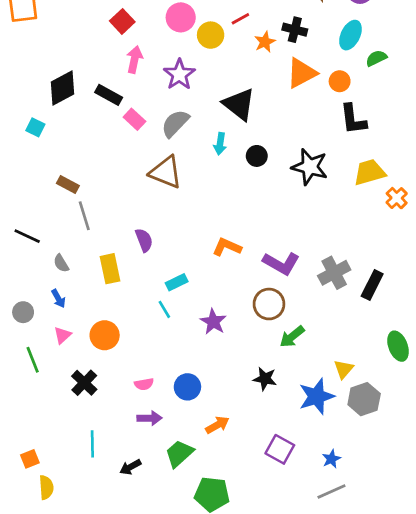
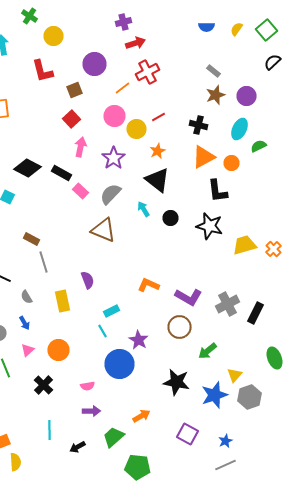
orange star: (265, 42) -> (158, 151), moved
black diamond: (62, 88) -> (28, 168), turned 56
black L-shape: (353, 119) -> (218, 191), moved
cyan arrow: (220, 144) -> (144, 209), turned 140
yellow trapezoid: (369, 172) -> (244, 245), moved
green arrow: (292, 337) -> (208, 351), moved
black star: (265, 379) -> (176, 382), size x1.5
blue circle: (187, 387) -> (120, 364), moved, size x1.5

